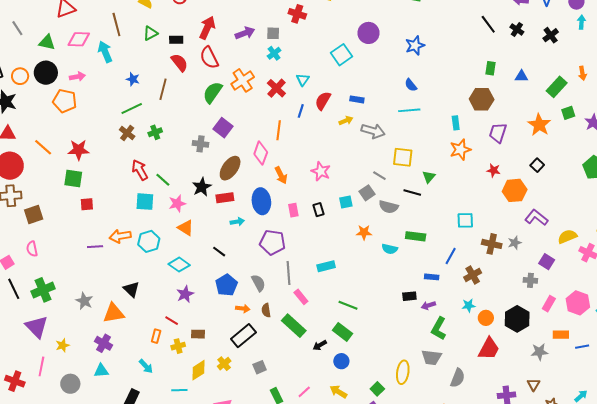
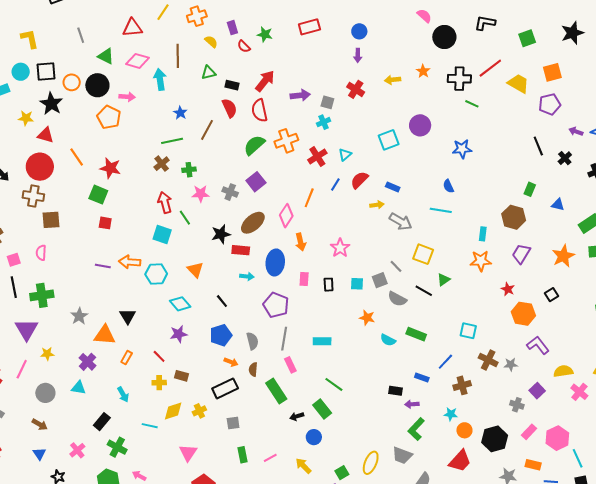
pink star: (177, 203) -> (201, 194), moved
orange rectangle: (156, 336) -> (127, 358), moved

